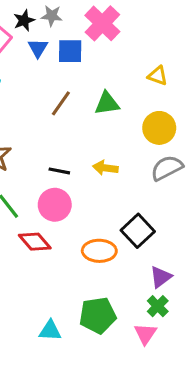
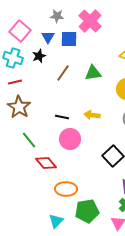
black star: (24, 20) -> (39, 56), moved
pink circle: (55, 205) -> (70, 139), moved
orange ellipse: (99, 251) -> (66, 189), moved
cyan triangle: (50, 331) -> (56, 221), turned -49

